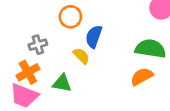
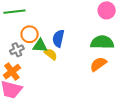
orange circle: (70, 17) -> (30, 34), moved
green triangle: (62, 83) -> (40, 46), moved

